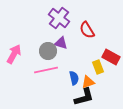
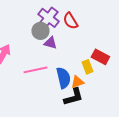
red semicircle: (87, 30) -> (70, 21), moved
gray circle: (48, 51) -> (40, 31), moved
blue semicircle: (74, 78) -> (63, 78), size x1.5

